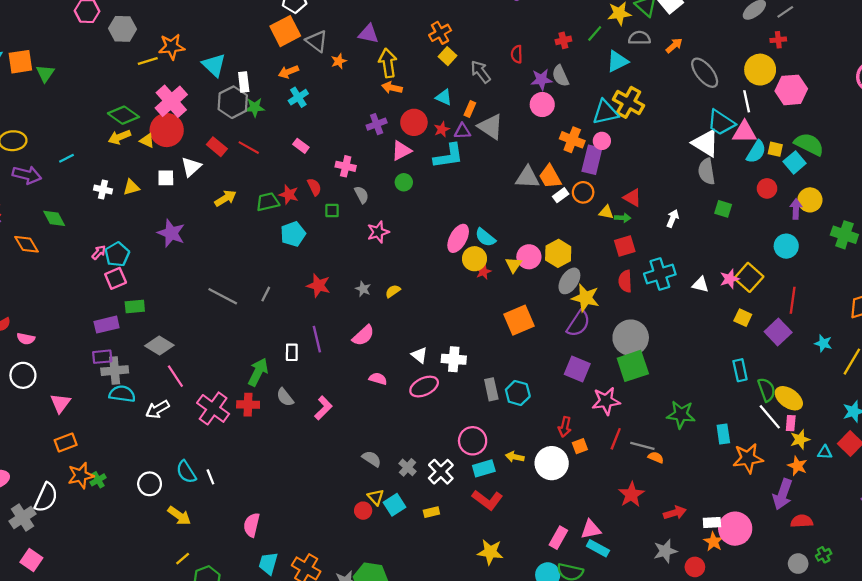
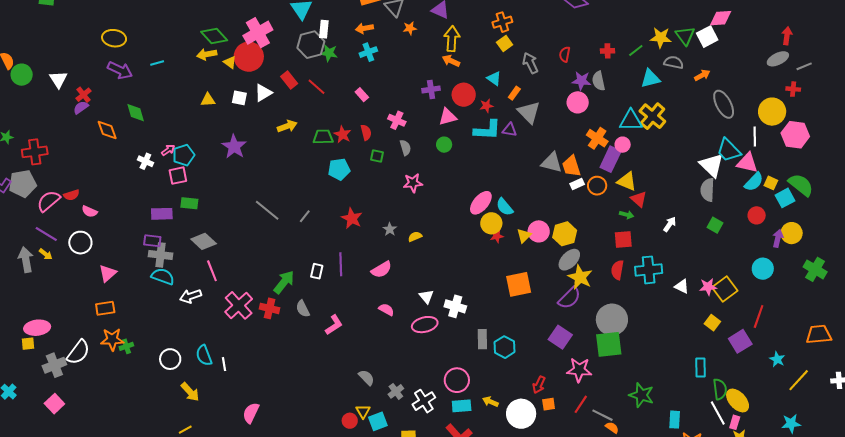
purple triangle: (462, 131) -> (510, 130), moved
white cross: (103, 190) -> (145, 161), moved
yellow triangle: (606, 212) -> (627, 181), moved, size x1.5

